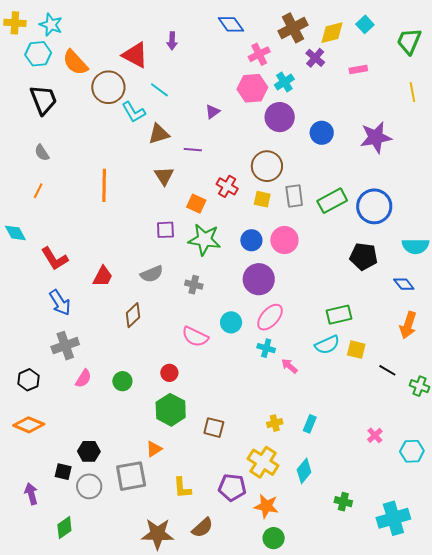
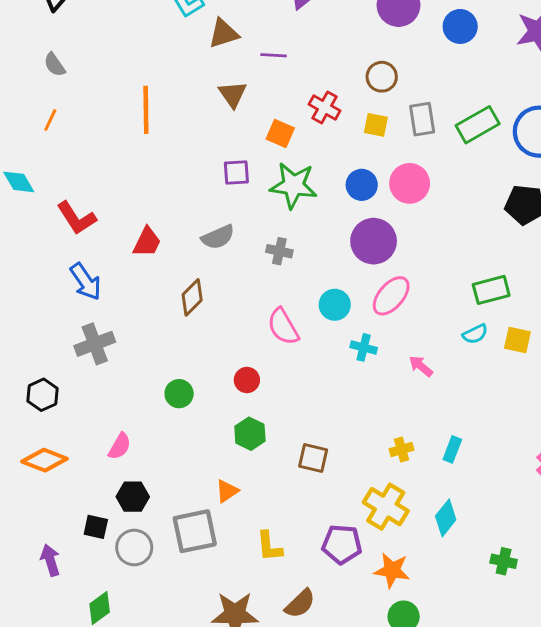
brown circle: (267, 166) -> (382, 77), size x0.7
pink semicircle: (195, 337) -> (283, 327), turned 36
cyan semicircle: (327, 345) -> (475, 334), size x0.7
cyan cross: (266, 348) -> (364, 347), moved
pink semicircle: (83, 378) -> (120, 446), moved
green hexagon: (171, 410) -> (250, 434), size x0.7

